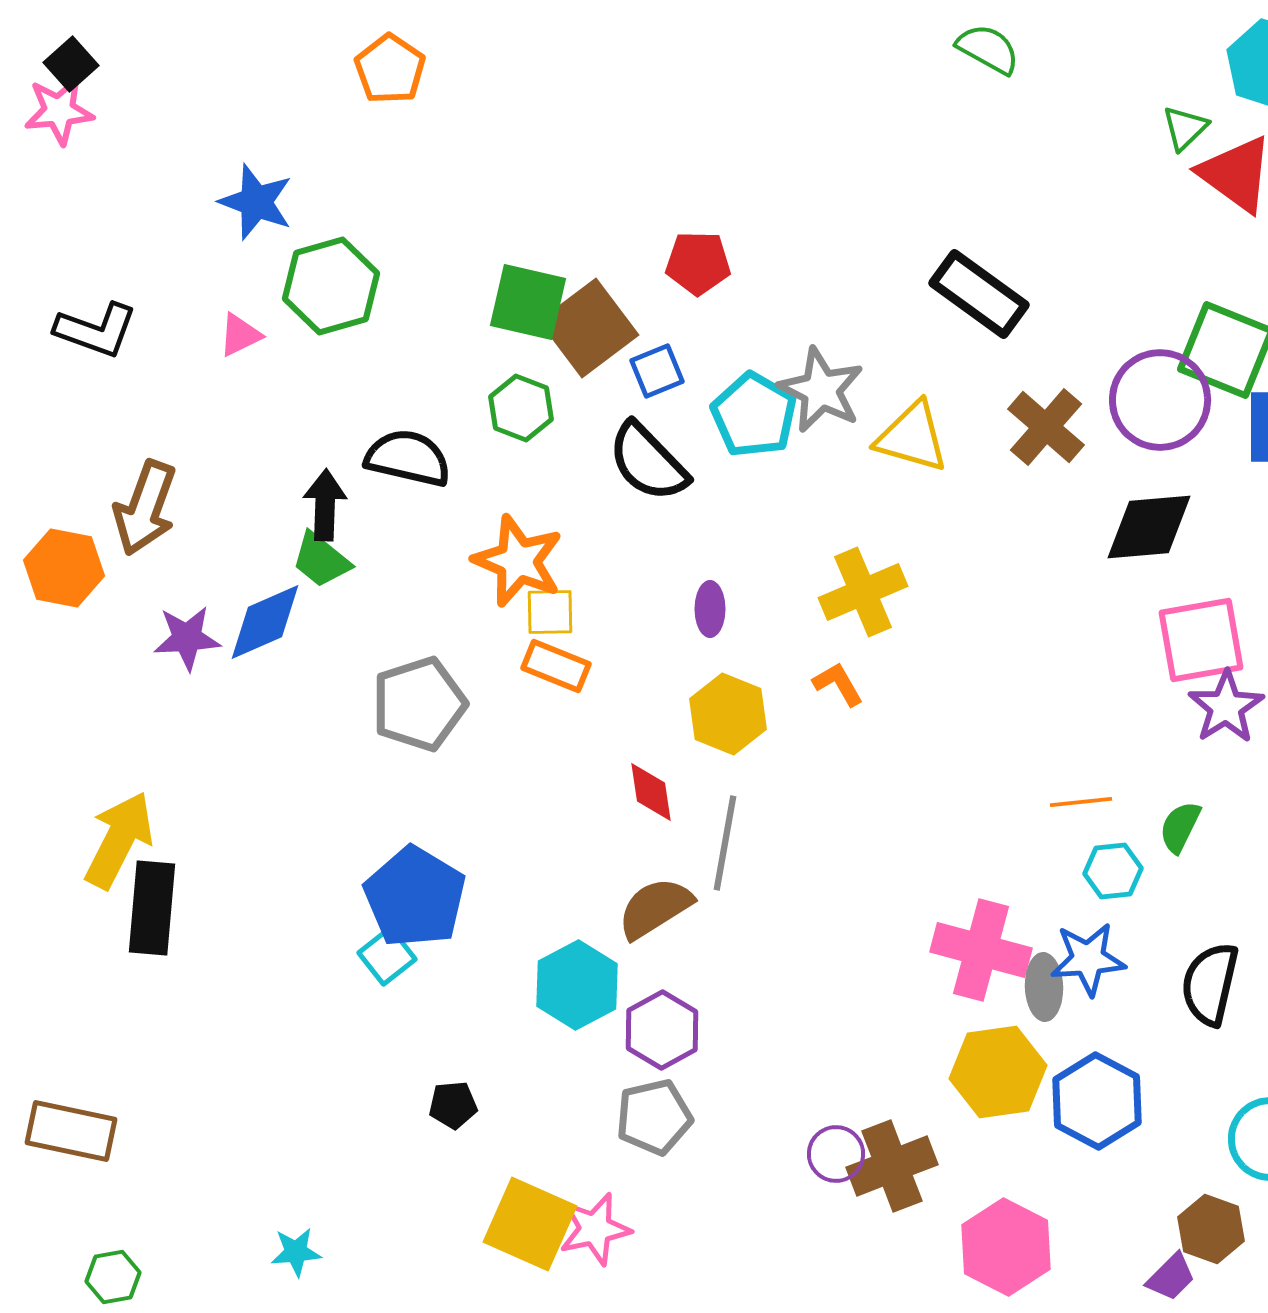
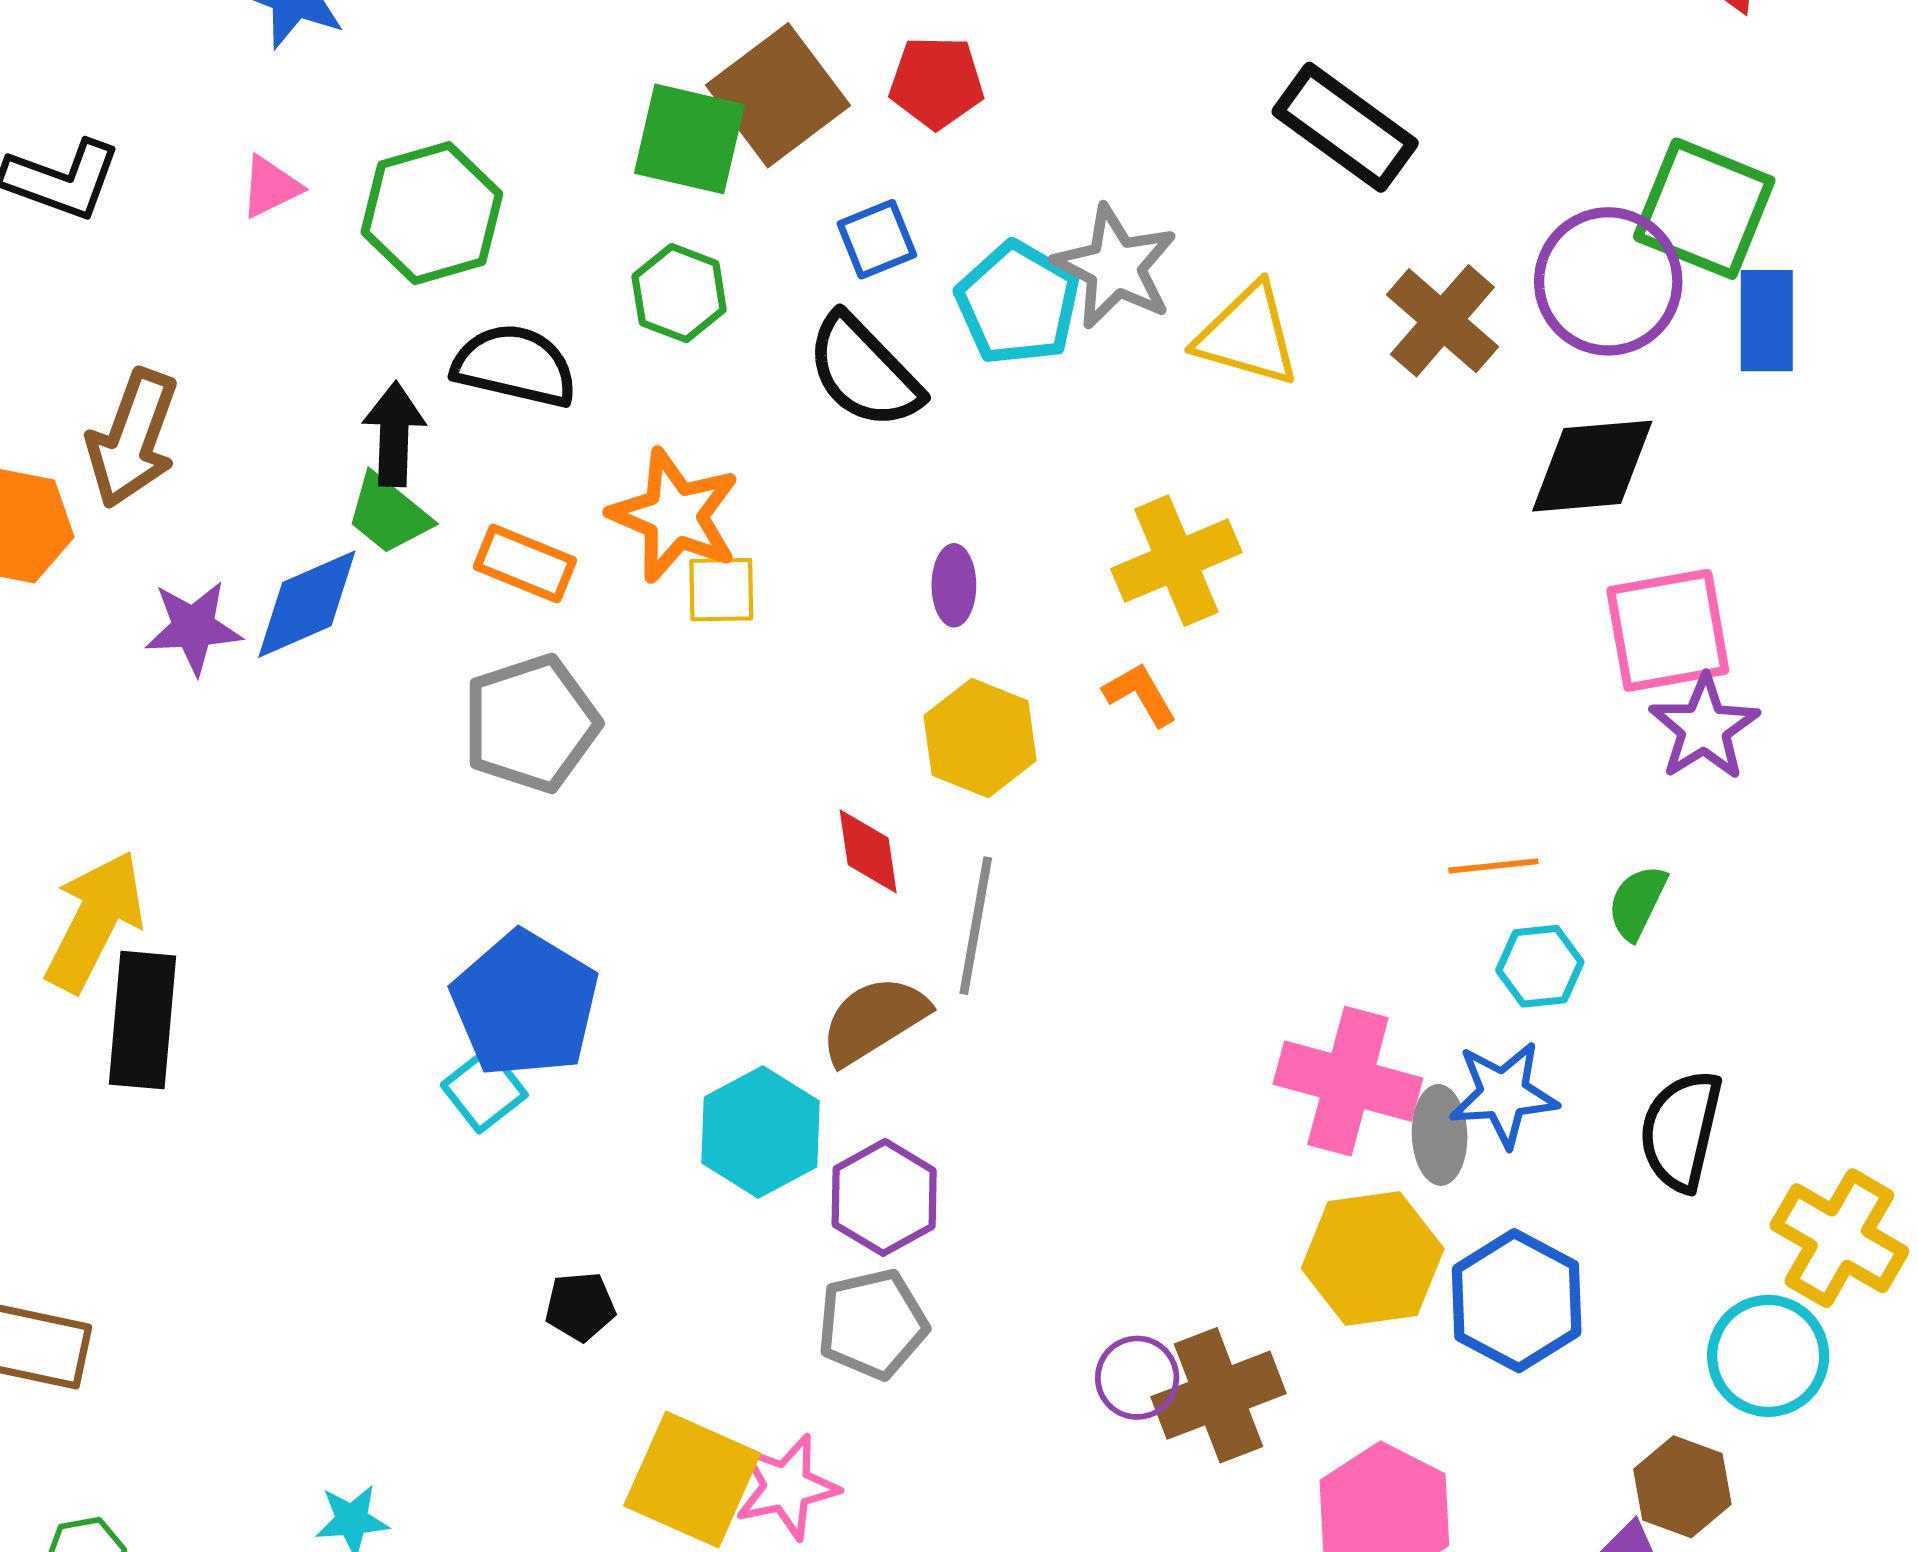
green hexagon: (331, 286) -> (432, 213), moved
brown square: (589, 328) -> (778, 95), moved
orange rectangle: (556, 666) -> (525, 563), moved

